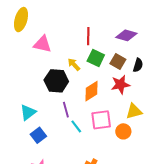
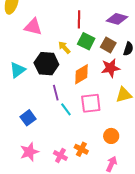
cyan triangle: (28, 112) -> (18, 70), moved
orange circle: (123, 131) -> (111, 136), moved

